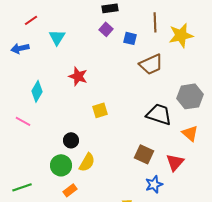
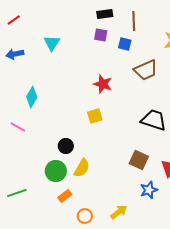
red line: (31, 20) -> (14, 20), moved
brown line: (155, 22) -> (134, 21), moved
purple square: (106, 29) -> (101, 35), turned -32
red star: (78, 76) -> (103, 84), moved

